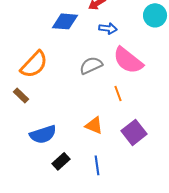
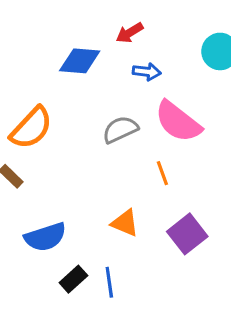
blue line: (97, 165) -> (109, 282), moved

